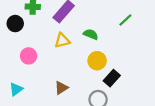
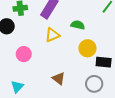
black rectangle: (112, 78) -> (104, 62), turned 63
brown triangle: (61, 88) -> (59, 79), turned -40

